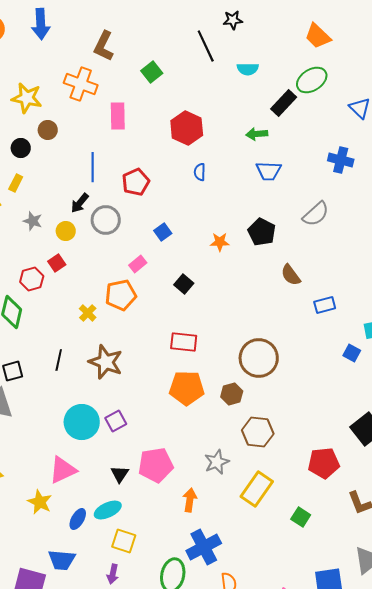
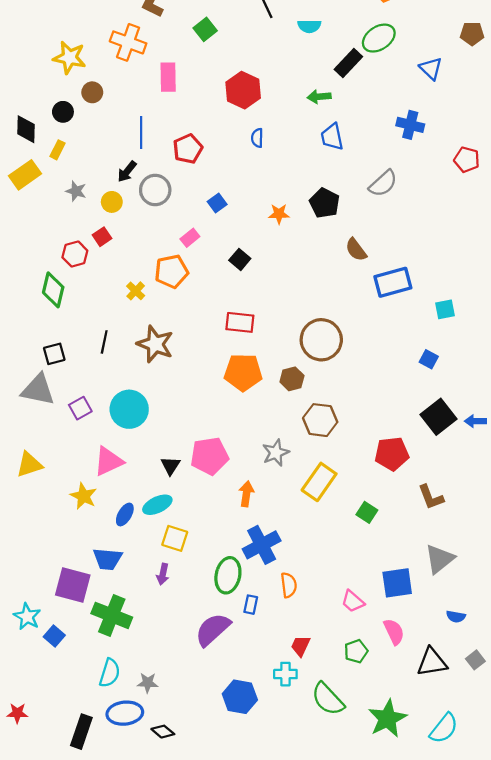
blue trapezoid: (269, 171) -> (332, 137), turned 76
blue rectangle: (325, 305) -> (393, 282), size x1.6
blue square: (352, 353) -> (429, 359), moved
purple square: (116, 421) -> (80, 408), moved

